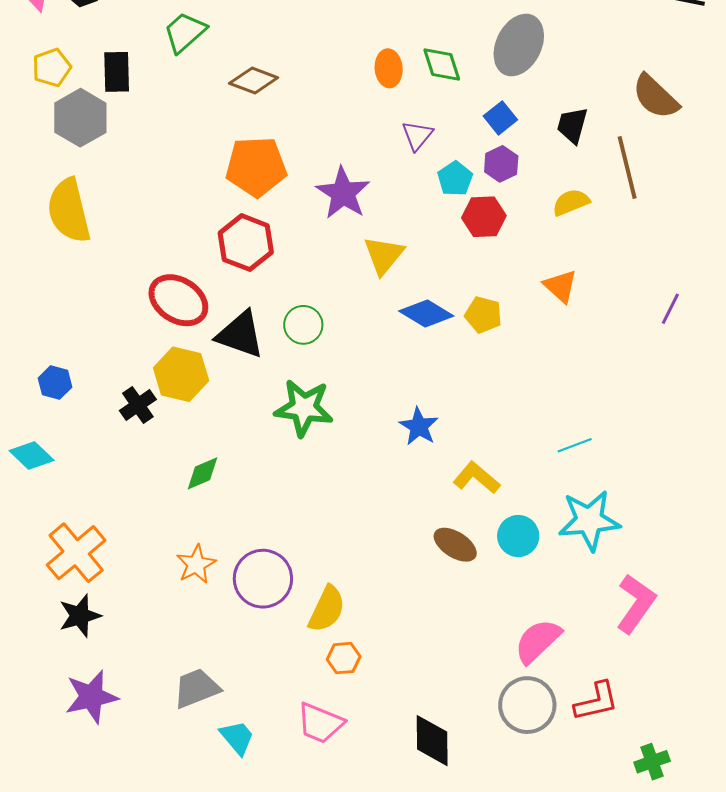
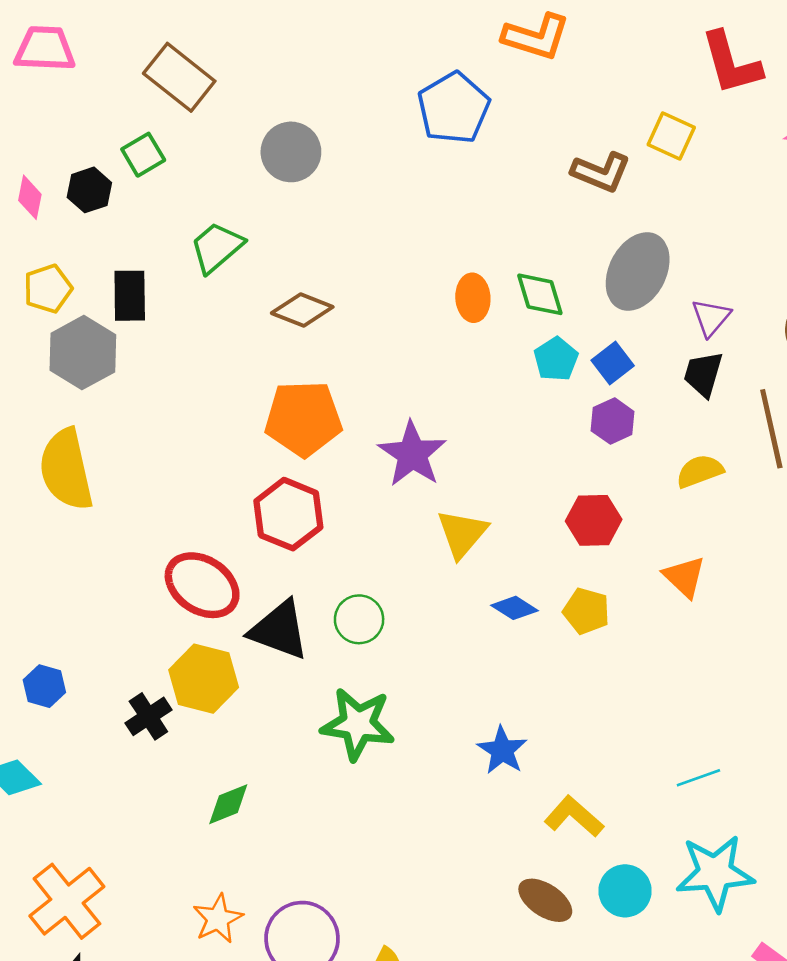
purple triangle: (417, 135) -> (711, 317), moved
cyan pentagon: (455, 179) -> (556, 359), moved
red hexagon: (484, 217) -> (594, 520), moved
blue diamond: (426, 314) -> (515, 608), size x0.7

